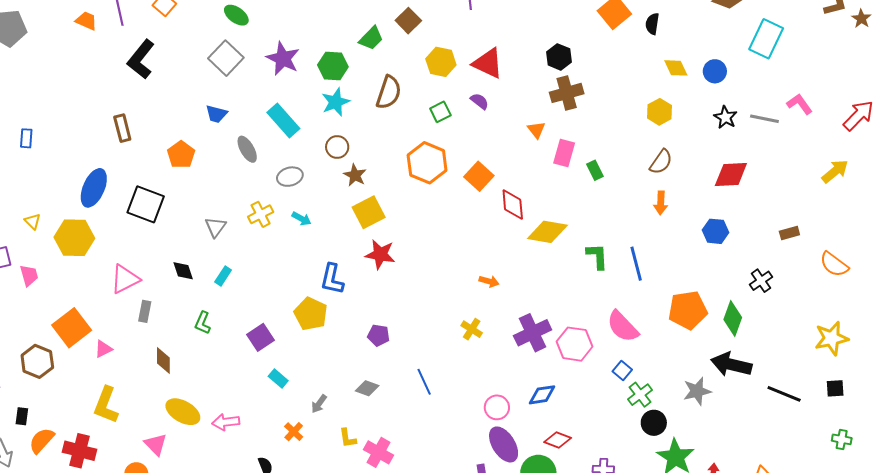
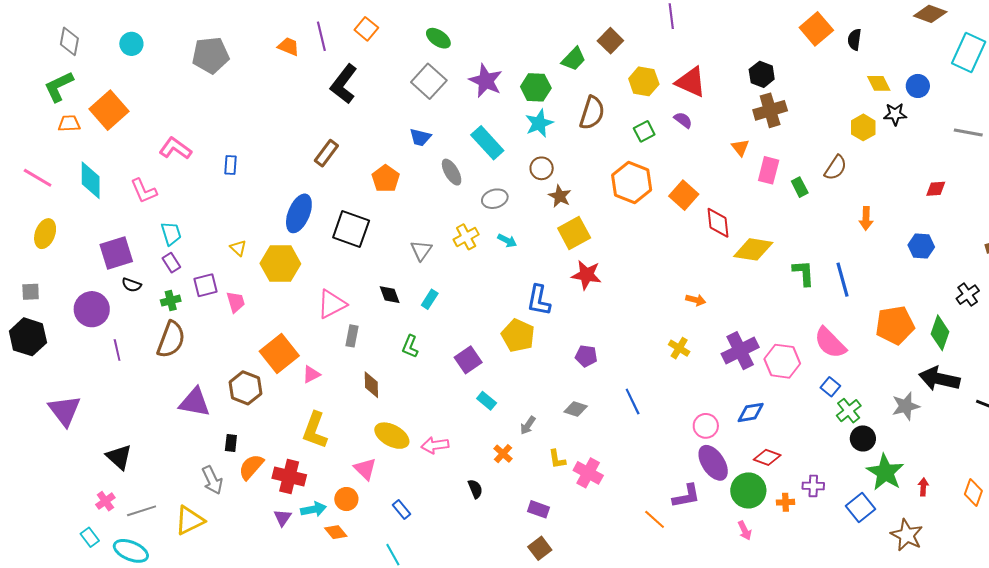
black star: (725, 117) -> (895, 114), moved, turned -30
brown rectangle: (122, 128) -> (326, 153), turned 52
brown semicircle: (661, 162) -> (836, 168), moved
red diamond: (731, 174) -> (936, 189), size x0.6

